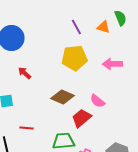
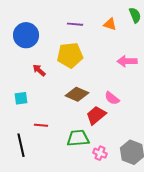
purple line: (76, 27) -> (75, 24), moved, turned -56
orange triangle: (103, 27) -> (110, 24), moved
yellow pentagon: (74, 58) -> (70, 55), moved

